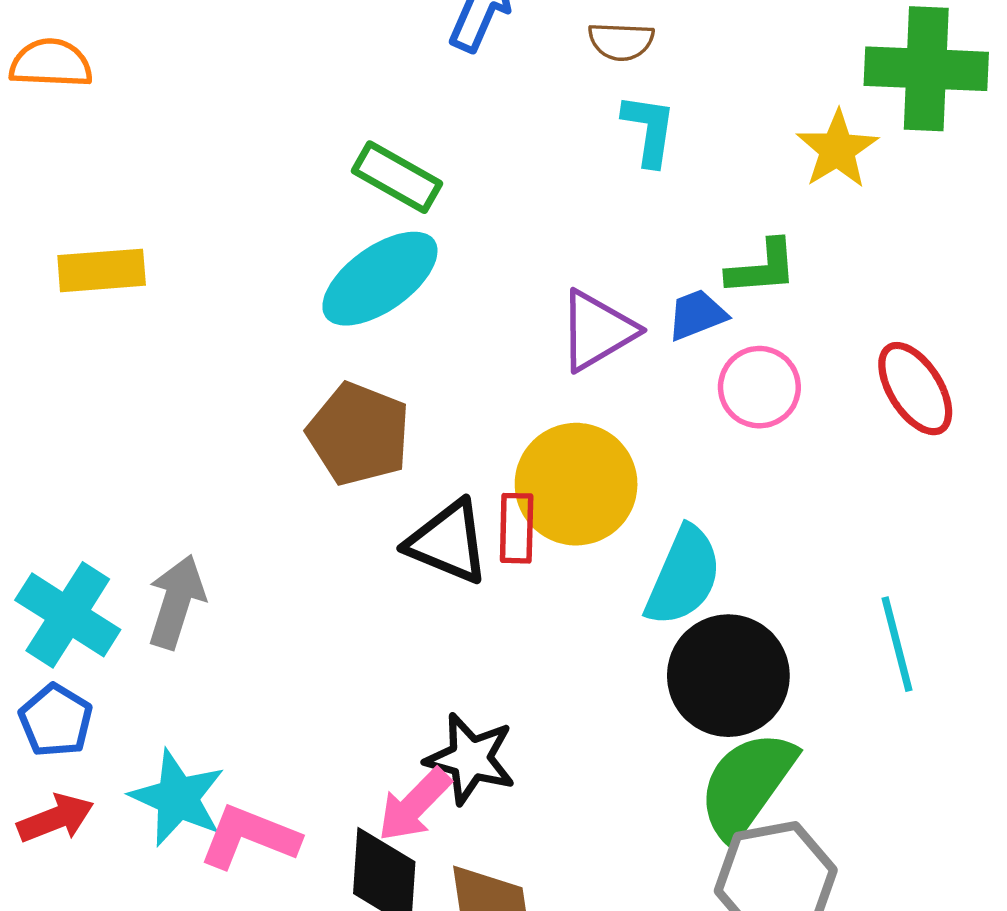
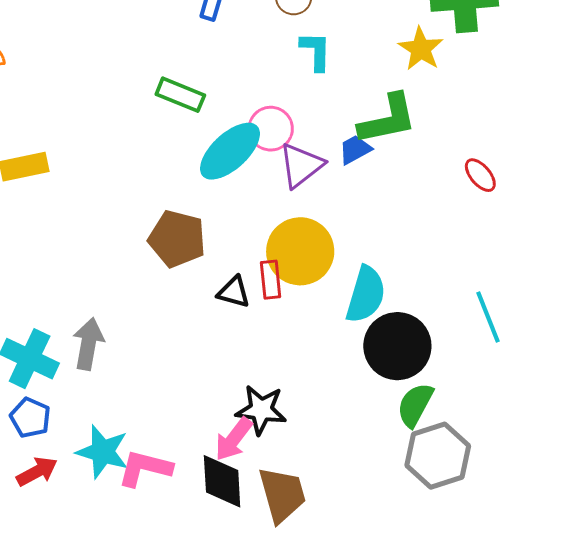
green L-shape: (762, 268) -> (388, 119), size x1.5
cyan ellipse: (380, 279) -> (230, 151), moved
pink circle: (759, 387) -> (271, 129), moved
red ellipse: (915, 389) -> (480, 175), size x0.7
black triangle: (448, 542) -> (234, 292), size x0.7
green semicircle: (747, 785) -> (415, 405), size x0.7

